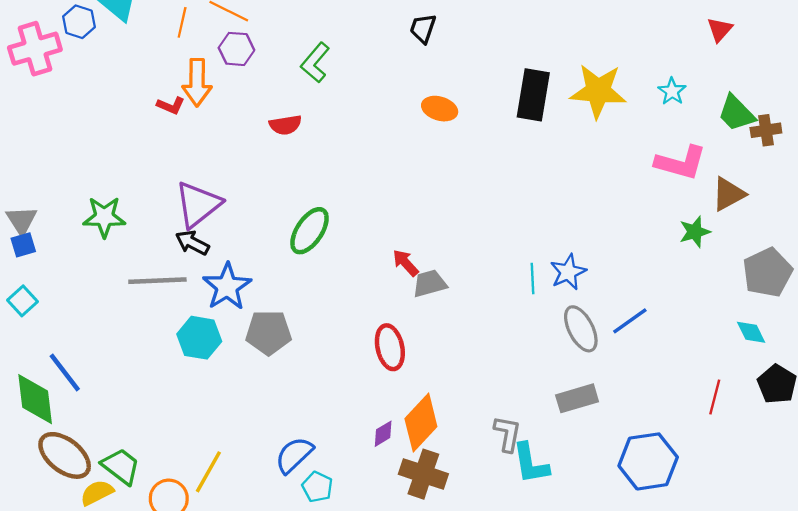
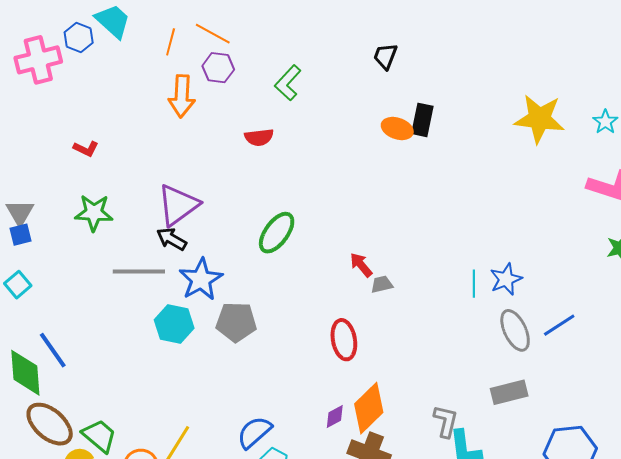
black rectangle: (533, 95) -> (422, 120), moved, size x0.7
red L-shape: (171, 106) -> (86, 149), moved
gray trapezoid: (430, 284) -> (382, 284), size x0.7

